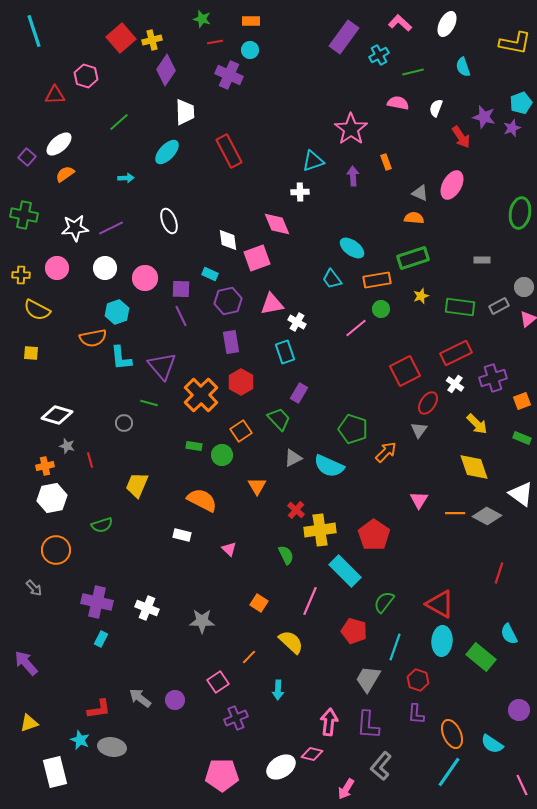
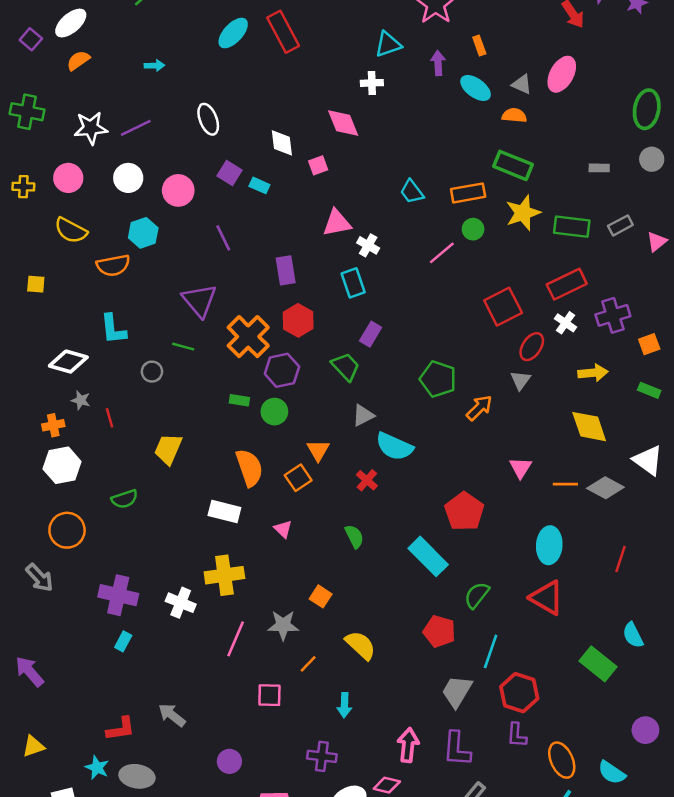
cyan ellipse: (167, 152) -> (233, 33), moved
cyan ellipse: (352, 248) -> (476, 88), moved
pink square: (257, 258) -> (318, 165), size x0.6
green rectangle: (413, 258) -> (513, 165), turned 40
gray circle: (524, 287) -> (652, 159), moved
purple square: (181, 289) -> (229, 173), moved, turned 30
yellow star: (421, 296) -> (523, 213), size x1.8
purple hexagon: (228, 301) -> (282, 370), moved
yellow semicircle: (37, 310) -> (71, 230), moved
cyan L-shape: (121, 358) -> (113, 329), moved
yellow arrow: (477, 424) -> (593, 373), turned -50
orange square: (241, 431) -> (298, 478), moved
cyan semicircle: (329, 466) -> (394, 447), moved
orange semicircle: (202, 500) -> (249, 468), turned 44
yellow cross: (320, 530) -> (224, 575), moved
white rectangle: (182, 535) -> (224, 511), size x1.4
gray arrow: (34, 588) -> (40, 578), size x1.4
pink line: (310, 601) -> (236, 639), moved
gray star: (202, 621) -> (283, 625), moved
cyan ellipse: (442, 641) -> (549, 545), moved
red hexagon: (418, 680) -> (519, 693), size x1.4
pink square: (218, 682) -> (269, 695), turned 35
purple circle: (175, 700) -> (229, 761), moved
purple cross: (236, 718) -> (322, 756), moved, turned 30

